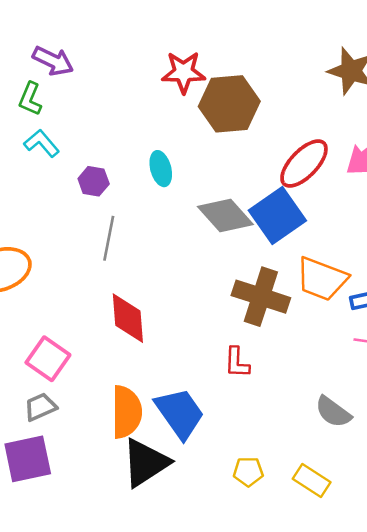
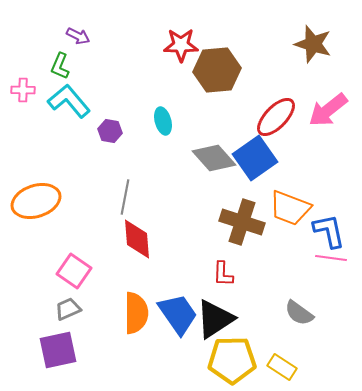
purple arrow: (53, 61) -> (78, 36), size x0.7
cyan L-shape: (42, 143) -> (69, 101), size x1.5
gray line: (109, 238) -> (125, 197), moved
black triangle: (146, 463) -> (215, 319), moved
yellow pentagon: (248, 472) -> (232, 360), size x2.0

